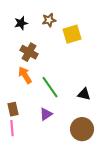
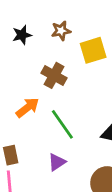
brown cross: (29, 52) -> (54, 75), moved
orange arrow: (25, 75) -> (27, 108), turned 84

